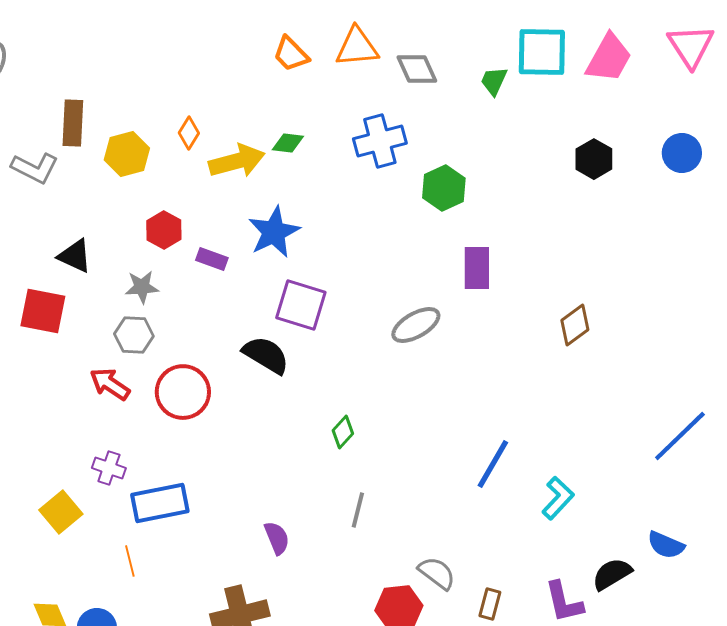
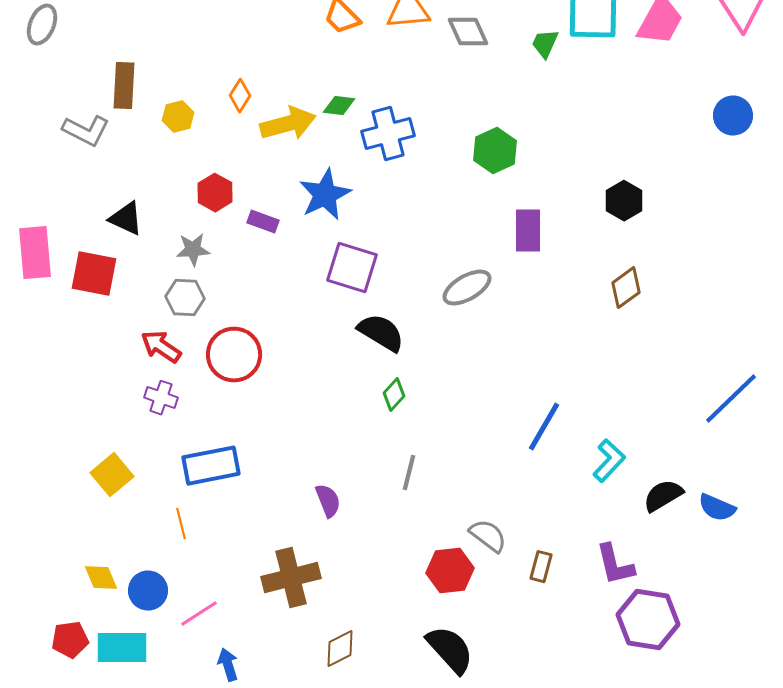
blue cross: (380, 141) -> (388, 134), moved
yellow hexagon: (127, 154) -> (178, 117), size x0.7
black hexagon: (594, 159) -> (624, 201), moved
black semicircle: (266, 355) -> (381, 333), moved
purple cross: (109, 468) -> (161, 398), moved
black semicircle: (612, 574) -> (663, 496), moved

